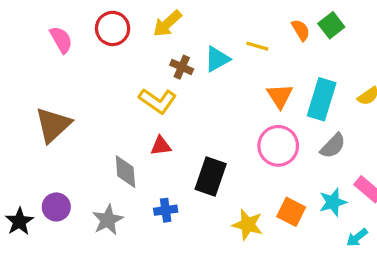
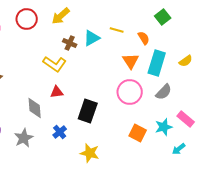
orange semicircle: (301, 30) -> (144, 38), moved
blue cross: (166, 210) -> (60, 132), turned -32
yellow star: (248, 225) -> (90, 153), moved

